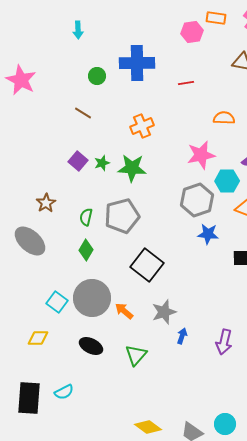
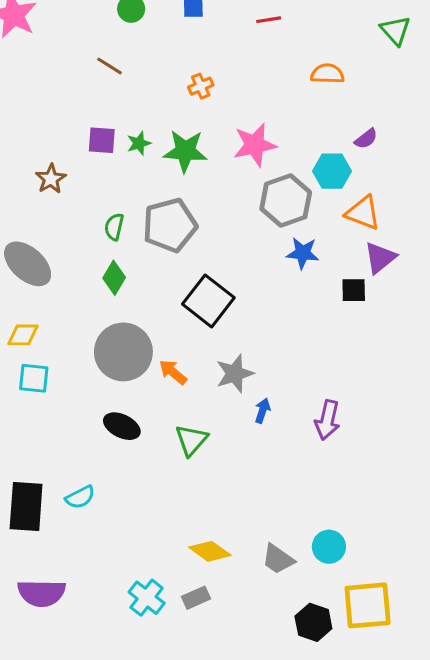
orange cross: (142, 126) -> (201, 86), size x0.7
pink star: (201, 155) -> (255, 145), moved
purple square: (78, 161) -> (102, 140), turned -36
brown star: (46, 203) -> (51, 179), moved
cyan square: (57, 302) -> (34, 378), moved, turned -30
yellow diamond: (38, 338) -> (23, 335), moved

